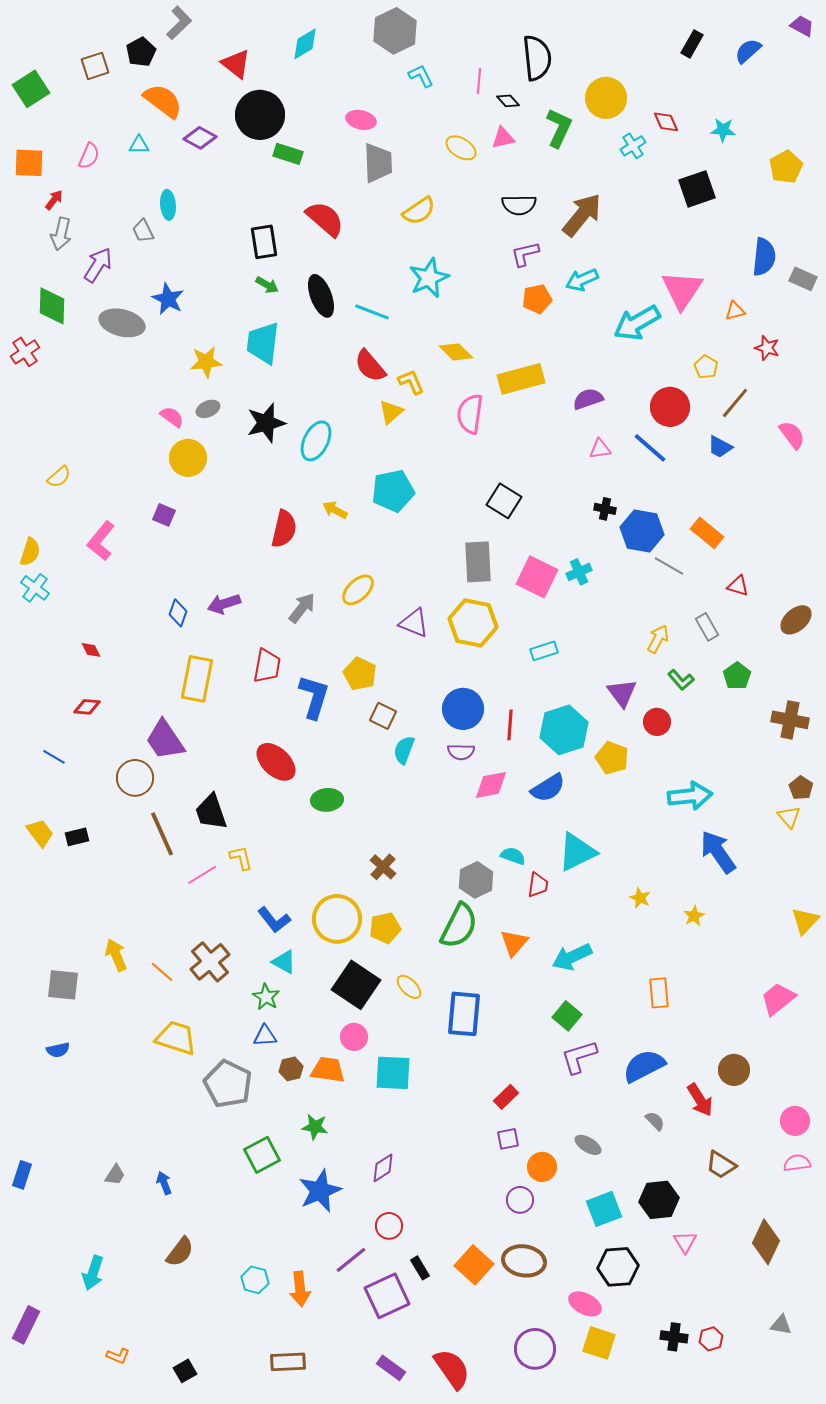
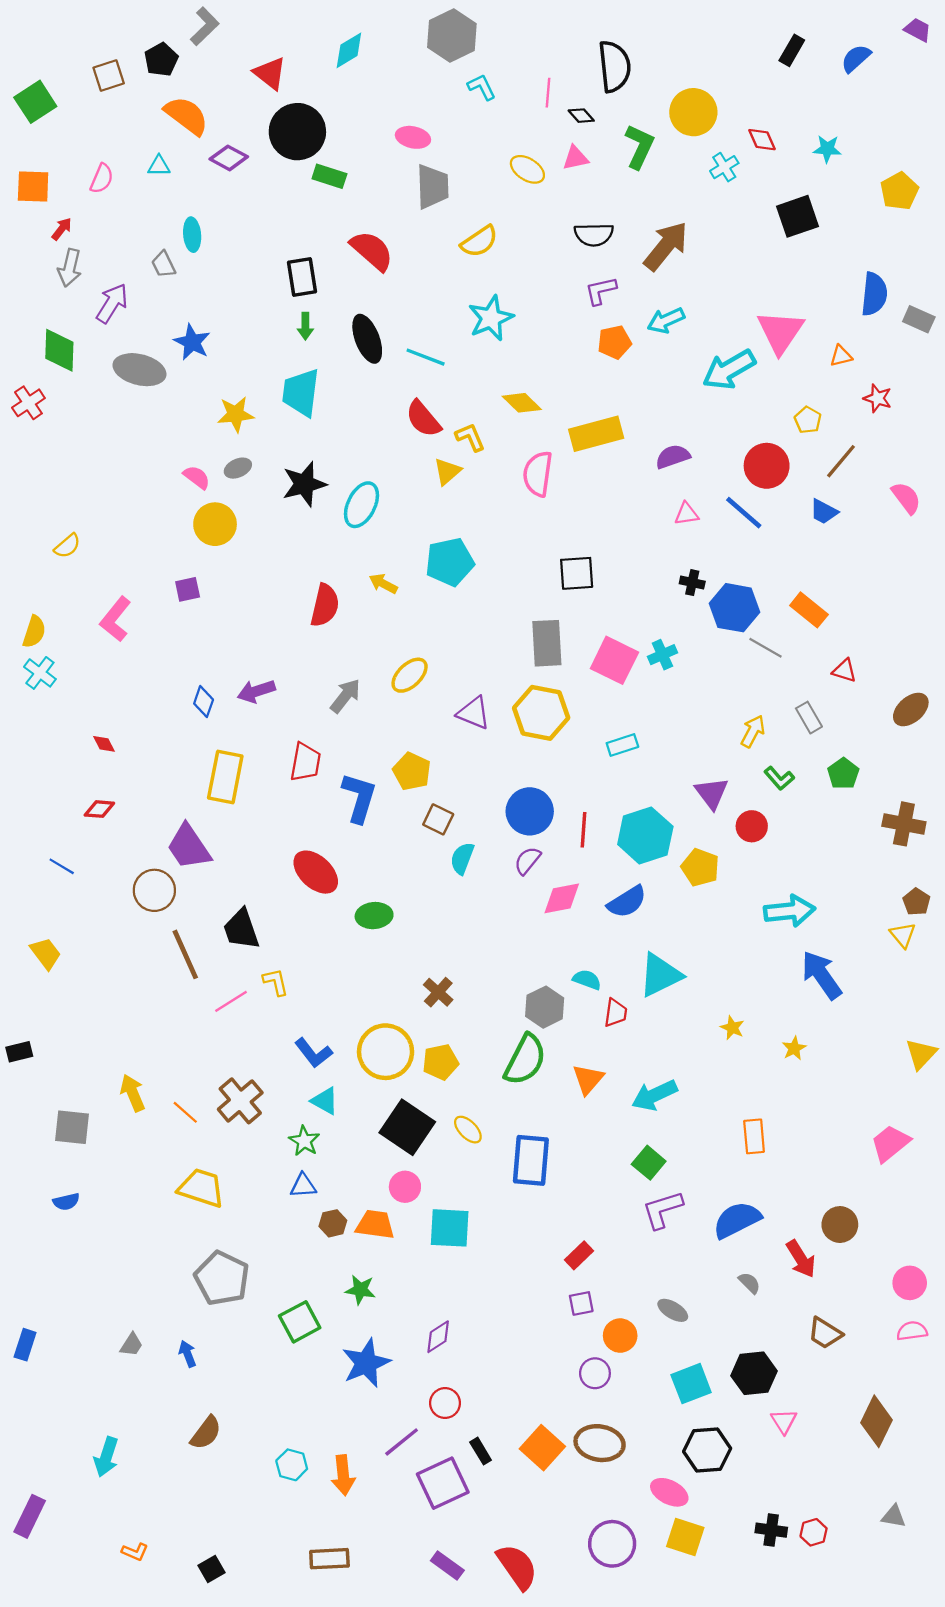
green arrow: (267, 285) -> (305, 326), turned 60
black square: (504, 501) -> (577, 573), turned -36
purple square: (164, 515) -> (188, 589), turned -35
purple semicircle: (461, 752) -> (527, 861), turned 128
black rectangle: (77, 837) -> (19, 1052), moved
gray pentagon: (228, 1084) -> (222, 1278), moved

